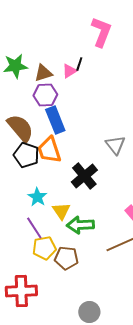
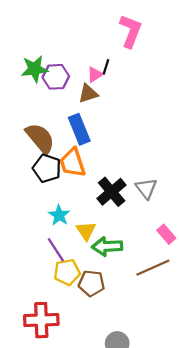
brown triangle: (43, 73) -> (88, 94), moved
purple hexagon: (45, 95) -> (56, 77), moved
gray triangle: (115, 145) -> (146, 188), moved

